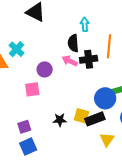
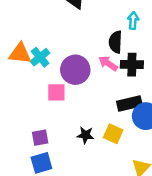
cyan cross: (16, 49) -> (40, 57), moved
purple circle: (45, 69) -> (75, 70), size x1.5
black rectangle: (95, 119) -> (129, 104), moved

